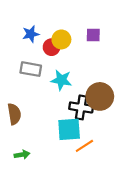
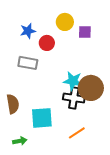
yellow circle: (61, 39) -> (65, 22), moved
cyan star: (61, 80) -> (73, 81), moved
cyan square: (69, 129) -> (42, 118), moved

